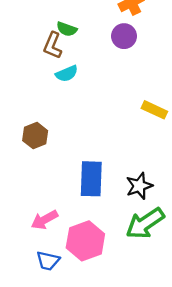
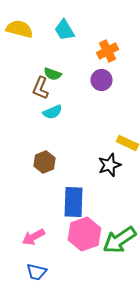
brown hexagon: (35, 136) -> (44, 162), moved
black star: (139, 186) -> (109, 165), moved
pink hexagon: (85, 241) -> (84, 234), moved

